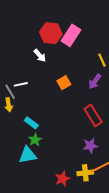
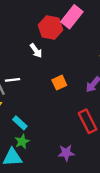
pink rectangle: (71, 35) -> (72, 17), moved
purple star: (90, 146) -> (66, 153), moved

